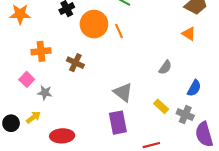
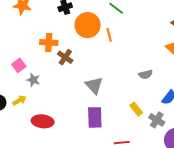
orange cross: (41, 51) -> (49, 43), moved
gray semicircle: (165, 67) -> (146, 74), turned 32
gray triangle: (123, 92) -> (94, 85), moved

